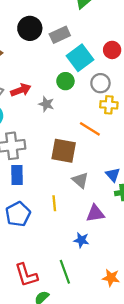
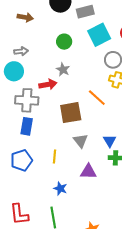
green circle: (65, 81) -> (64, 42), moved
red arrow: (21, 90) -> (48, 84), moved
brown square: (64, 151) -> (71, 113), turned -30
blue star: (81, 240) -> (60, 189), moved

